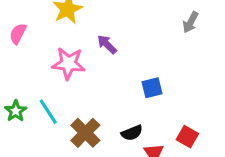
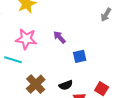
purple arrow: (107, 44) -> (59, 37), moved
cyan line: (48, 112) -> (13, 60), moved, turned -42

